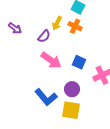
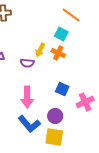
purple semicircle: (44, 36) -> (27, 63), turned 56
pink arrow: (51, 60) -> (27, 97), moved, turned 55

